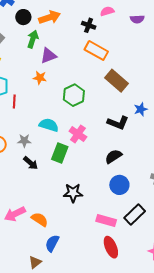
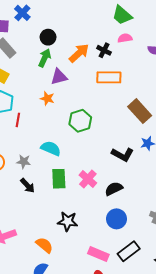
black circle: (23, 17) -> (48, 37), moved
orange arrow: (50, 17) -> (79, 53), moved, turned -30
orange rectangle: (96, 51) -> (109, 77), turned -35
brown rectangle: (117, 81) -> (140, 111), moved
pink cross: (78, 134) -> (88, 179), moved
green rectangle: (60, 153) -> (59, 179), turned -30
orange semicircle: (40, 219) -> (44, 245), moved

